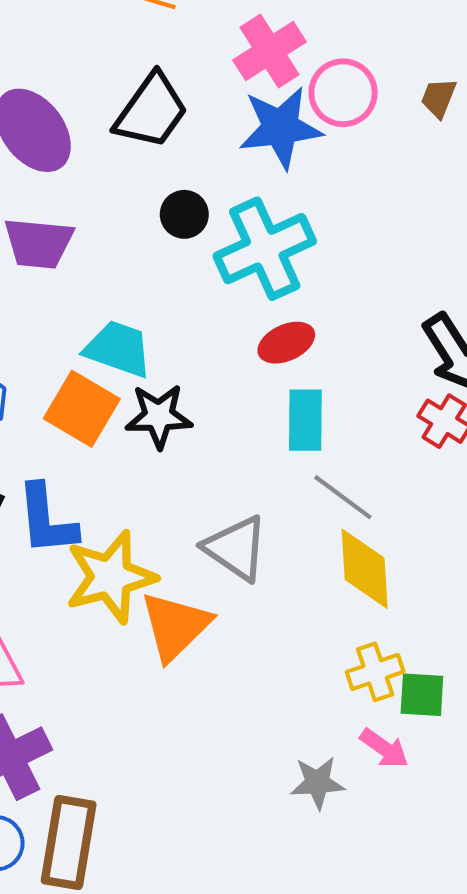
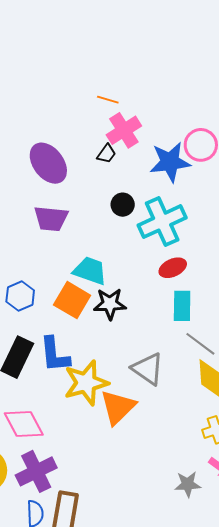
pink cross: (269, 51) -> (124, 130), moved
black trapezoid: (151, 111) -> (107, 154), size x0.5

